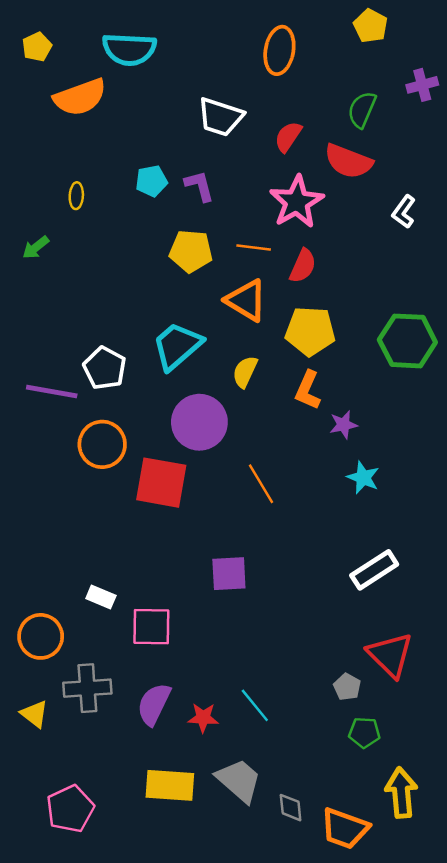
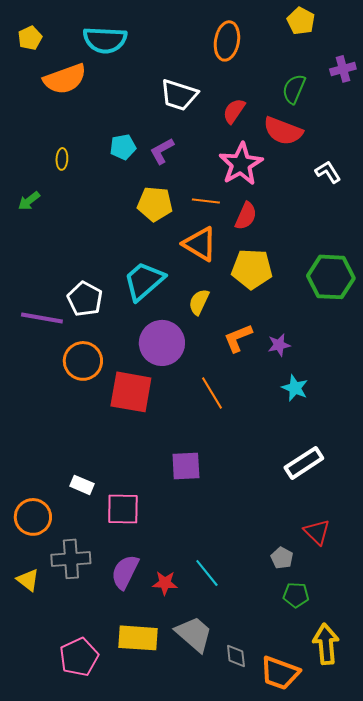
purple L-shape: (199, 186) -> (162, 151), turned -104
white L-shape: (404, 212) -> (328, 172), turned 112
orange L-shape: (308, 390) -> (238, 338), moved, turned 44
red triangle: (390, 655) -> (317, 532), size x0.7
pink pentagon: (70, 809) -> (79, 657), moved

